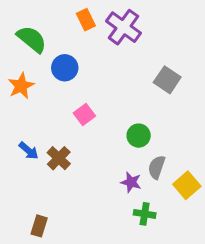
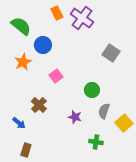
orange star: (21, 86) -> (23, 62), moved
blue arrow: (29, 151) -> (19, 123), moved
purple star: (131, 182) -> (75, 117), moved

